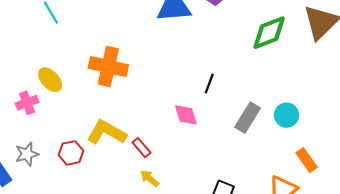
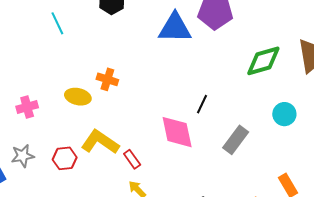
orange cross: (108, 66) -> (107, 79), size x0.6
yellow ellipse: (50, 80) -> (78, 97), moved, turned -40
pink diamond: (186, 115) -> (177, 132), size x1.5
cyan circle: (286, 115) -> (284, 114), moved

